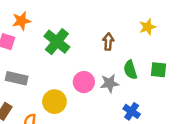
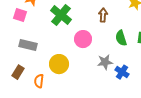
pink circle: (84, 82) -> (83, 39), moved
gray star: (110, 83) -> (105, 62), moved

